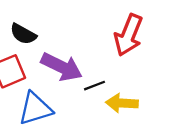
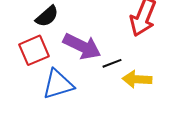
black semicircle: (23, 34) -> (47, 16), turned -70

